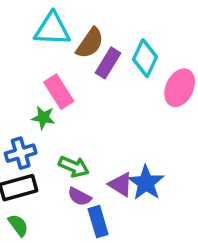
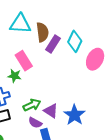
brown semicircle: (90, 43) -> (42, 32), turned -42
green arrow: (74, 167) -> (32, 105), turned -48
purple triangle: (121, 184) -> (51, 111), moved

